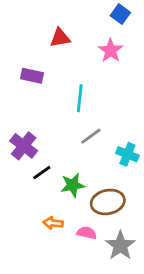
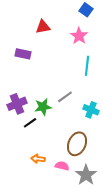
cyan line: (80, 98) -> (87, 66), moved
purple cross: (24, 146) -> (17, 104), turned 30
green star: (73, 185) -> (43, 107), moved
brown ellipse: (108, 202) -> (77, 144), turned -55

